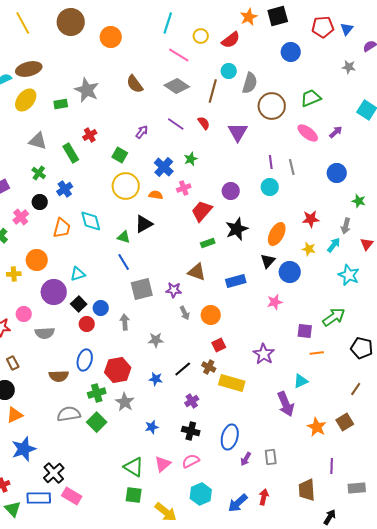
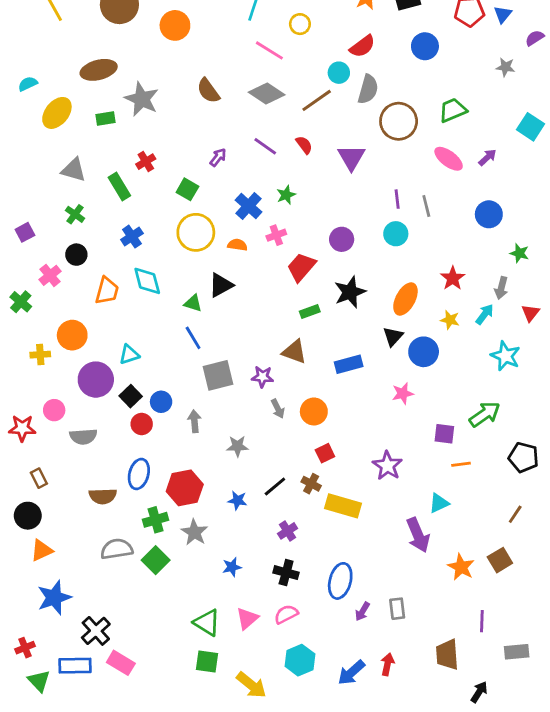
red semicircle: (231, 40) -> (362, 46), moved
brown ellipse: (29, 69) -> (99, 70), moved
brown line: (213, 91) -> (317, 100), turned 40
blue cross: (65, 189) -> (132, 237), moved
red star: (311, 219) -> (453, 278), turned -30

